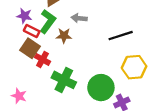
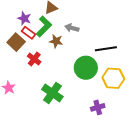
brown square: (30, 48) -> (16, 42), moved
green cross: (64, 80) -> (52, 93), moved
green circle: (101, 88) -> (86, 68), moved

